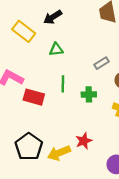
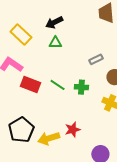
black arrow: (53, 17) -> (54, 22), moved
yellow rectangle: (24, 31) -> (21, 34), moved
green line: (63, 84) -> (58, 85), moved, turned -63

